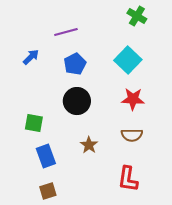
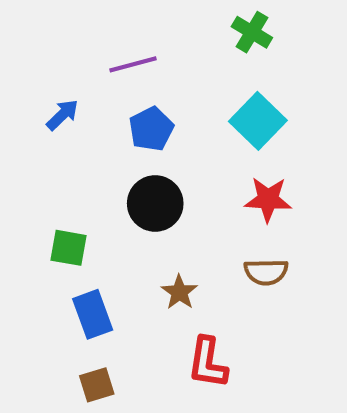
green cross: (137, 16) -> (252, 32), moved
red L-shape: (128, 179) -> (208, 363), moved

